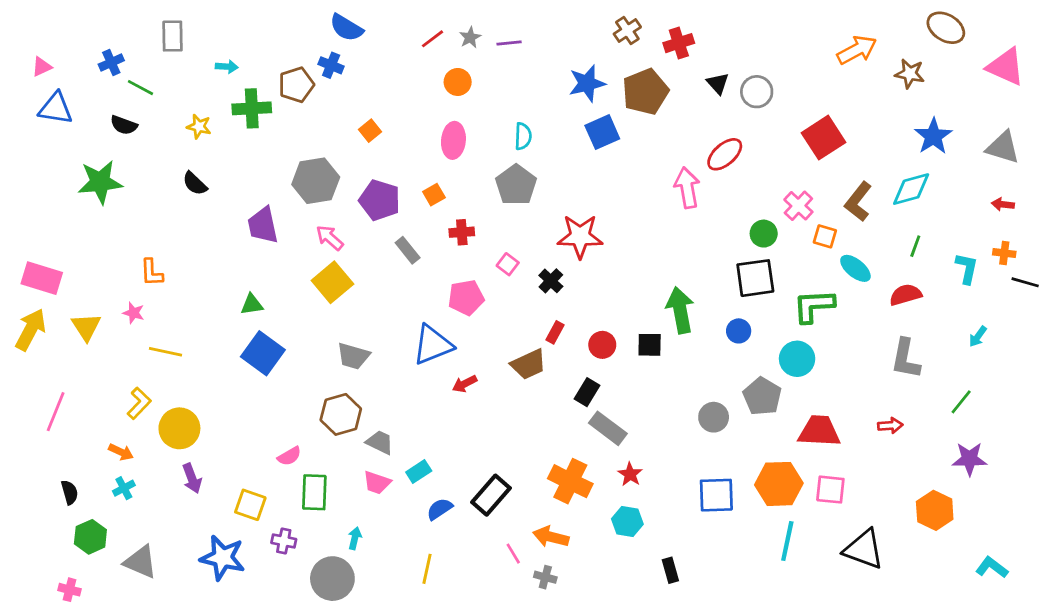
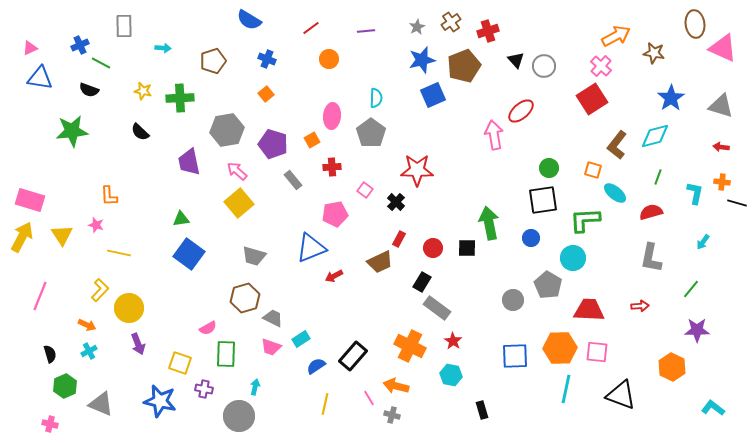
brown ellipse: (946, 28) -> (695, 24), moved, turned 52
gray star: (470, 37) -> (417, 27), moved
blue cross: (331, 65) -> (267, 59), moved
green cross: (252, 108) -> (180, 98), moved
pink ellipse: (453, 140) -> (332, 116), moved
pink cross: (798, 206) -> (601, 66), moved
yellow line: (427, 569) -> (325, 404), moved

